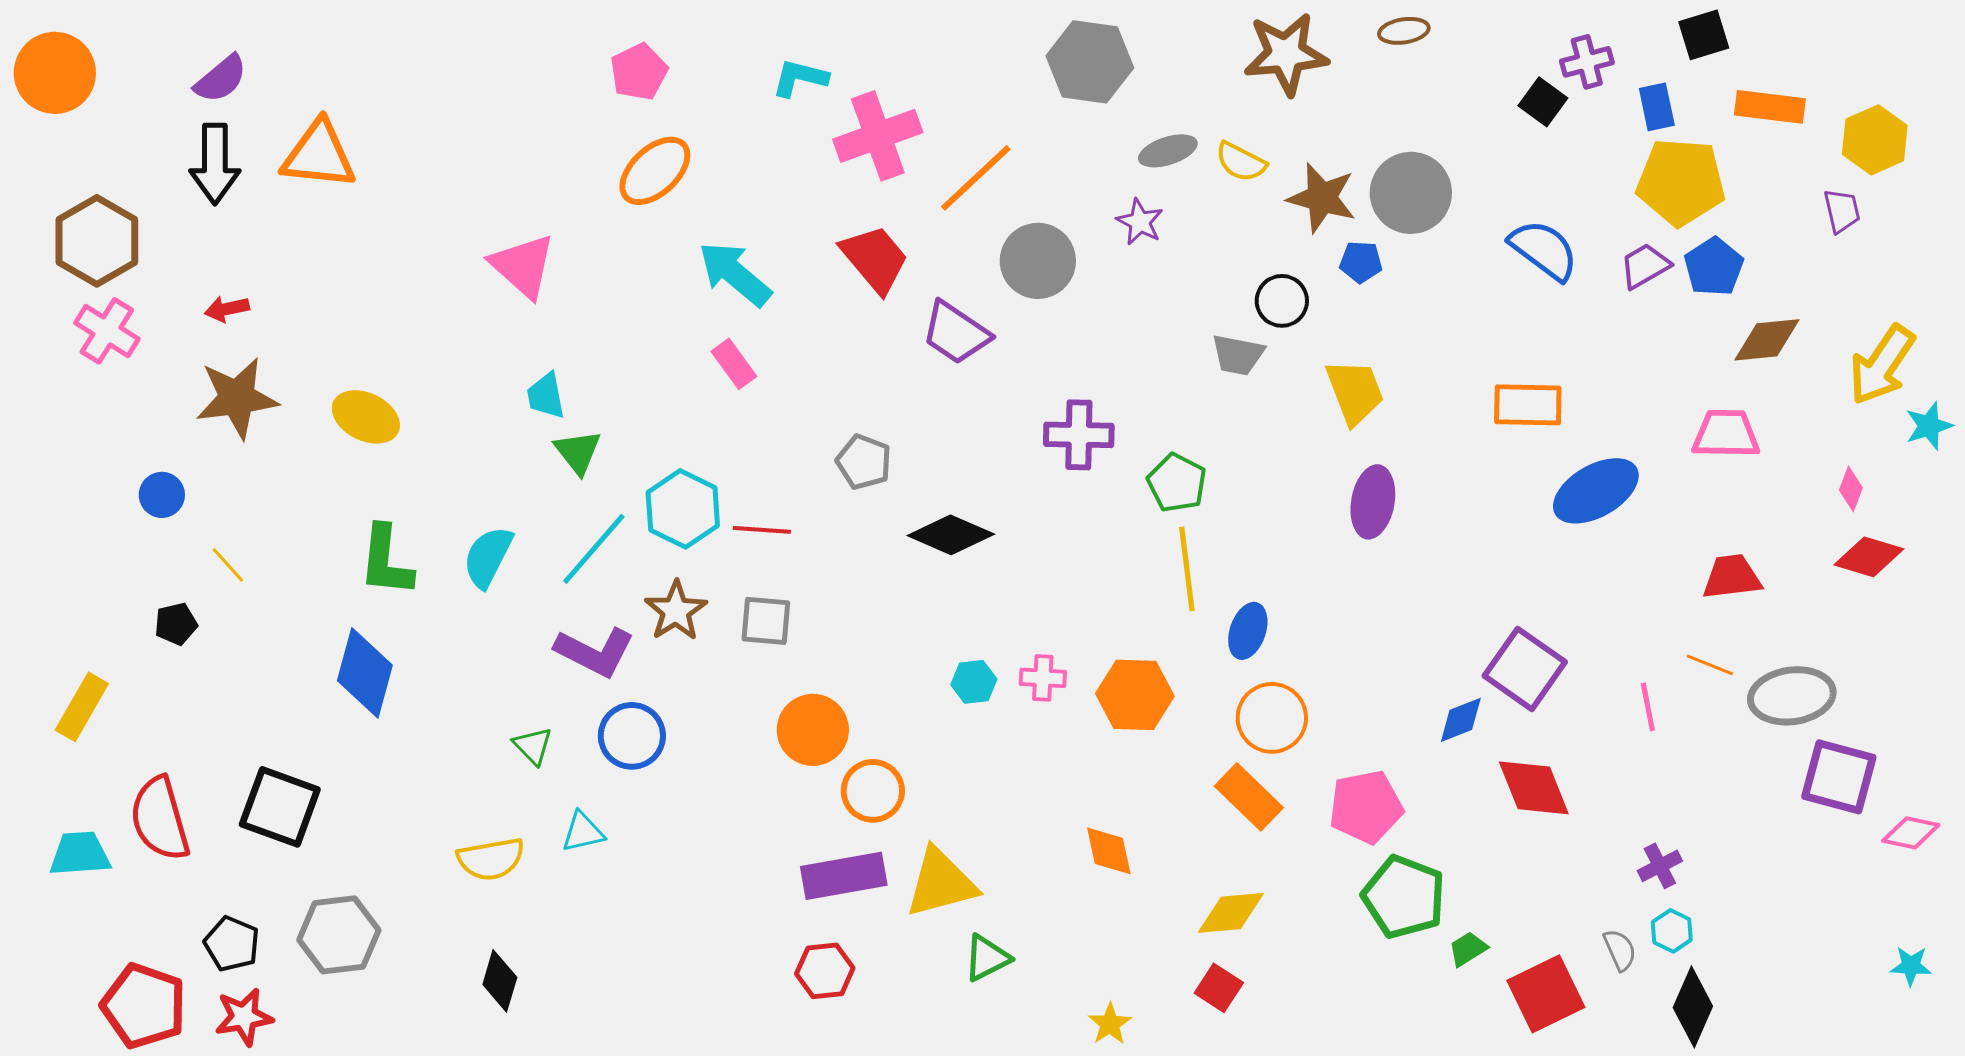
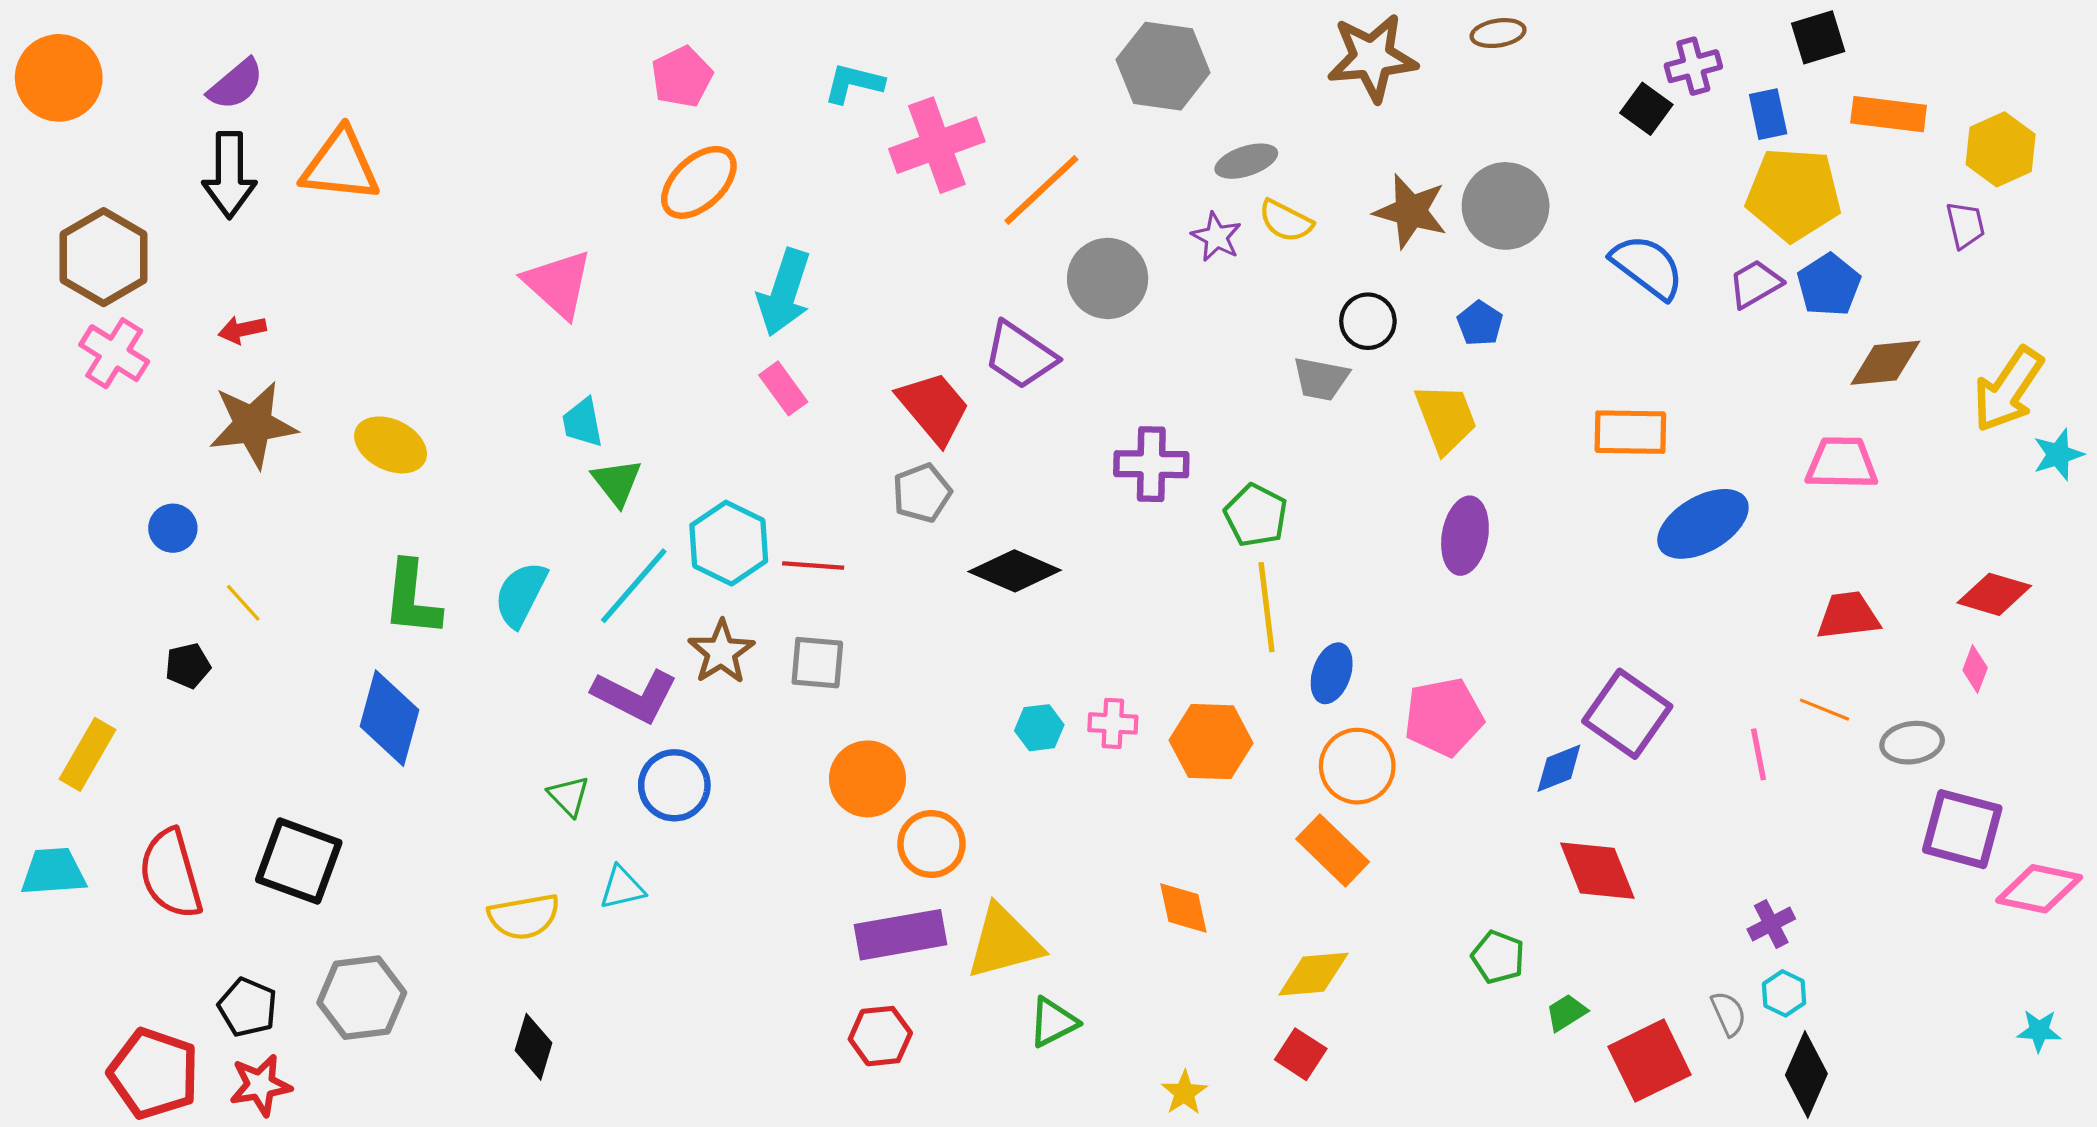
yellow semicircle: (1241, 162) -> (1286, 221), moved
red trapezoid: (875, 259) -> (934, 408), moved
blue pentagon: (1361, 262) -> (1480, 323), moved, turned 30
cyan arrow: (735, 274) -> (784, 292), turned -112
gray pentagon: (864, 462) -> (922, 493), turned 30
pink diamond: (1851, 489) -> (1975, 669), moved
gray ellipse: (1792, 696) -> (1912, 743), size x0.7
red diamond: (1534, 788) -> (1597, 871), moved
pink pentagon: (1366, 807) -> (1444, 717), moved
pink diamond: (1911, 833) -> (2039, 889), size x1.4
cyan trapezoid: (80, 854) -> (53, 872), moved
green pentagon: (1404, 897) -> (1498, 957), size x0.6

